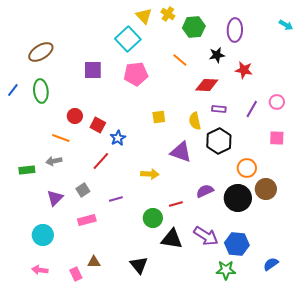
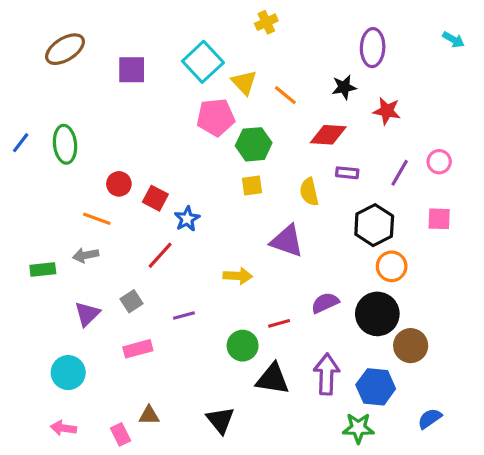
yellow cross: (168, 14) -> (266, 22), turned 32
yellow triangle: (144, 16) -> (244, 82), moved
green hexagon: (194, 27) -> (254, 144), moved
brown ellipse: (41, 52) -> (65, 49), moved
purple square: (93, 70) -> (132, 70), moved
black hexagon: (219, 141) -> (374, 225), moved
brown circle: (266, 189) -> (411, 346), moved
purple arrow: (206, 236) -> (327, 374), turned -120

